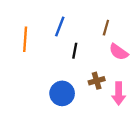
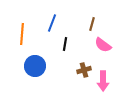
blue circle: (62, 93) -> (35, 66), moved

